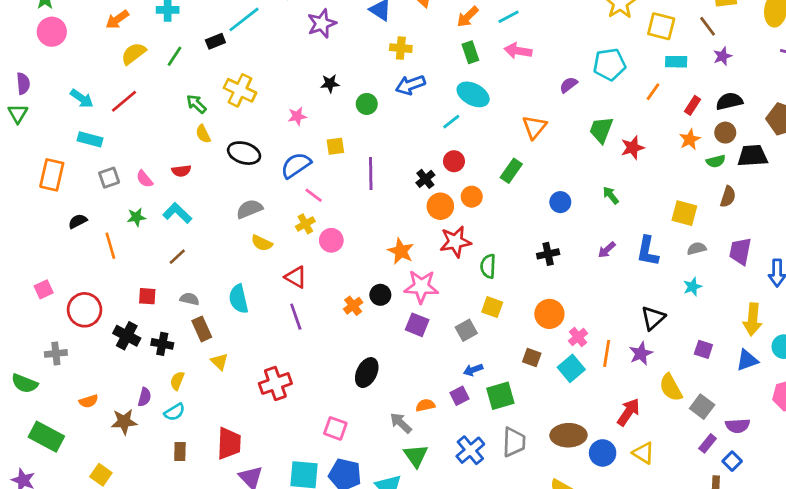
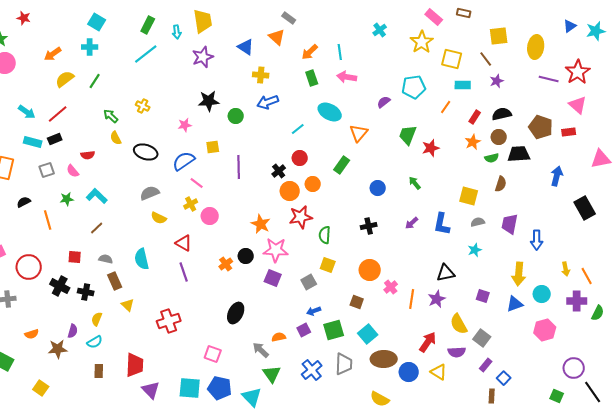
cyan line: (509, 17) -> (340, 52), turned -70
black rectangle: (215, 41) -> (55, 139), moved
black star: (330, 84) -> (209, 101), size x1.5
yellow cross: (240, 90) -> (143, 106), size x0.6
cyan ellipse: (473, 94) -> (330, 112), moved
red semicircle: (181, 171) -> (88, 155), moved
black triangle: (653, 318) -> (446, 273), turned 30
cyan square: (571, 368) -> (368, 334), moved
purple semicircle: (738, 426) -> (457, 352), moved

